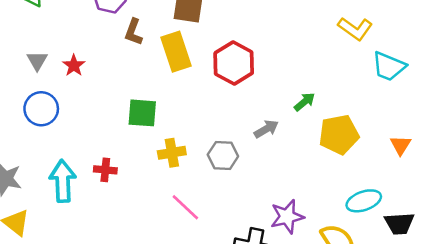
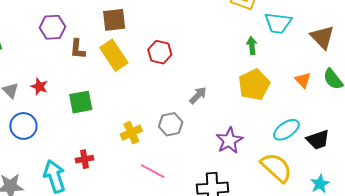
red hexagon: (234, 63) -> (160, 52), size x0.7
green arrow: (305, 102) -> (252, 46), moved, turned -42
green square: (142, 113) -> (81, 102), moved
purple star: (287, 217) -> (229, 141), moved

